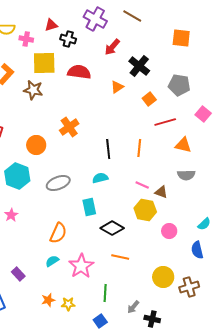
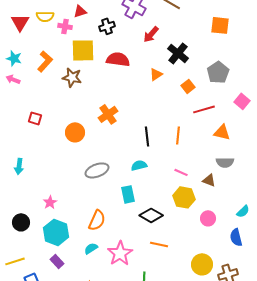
red triangle: (51, 25) -> (80, 11), moved
black cross: (68, 39) -> (107, 26), turned -35
gray pentagon: (179, 85) -> (218, 72), turned 30
cyan hexagon: (17, 176) -> (56, 232), moved
brown triangle: (161, 192) -> (209, 180), moved

